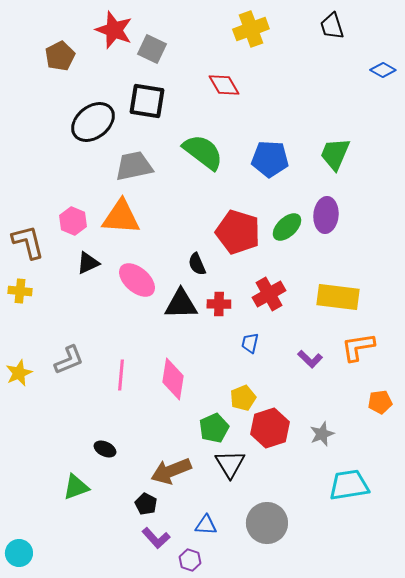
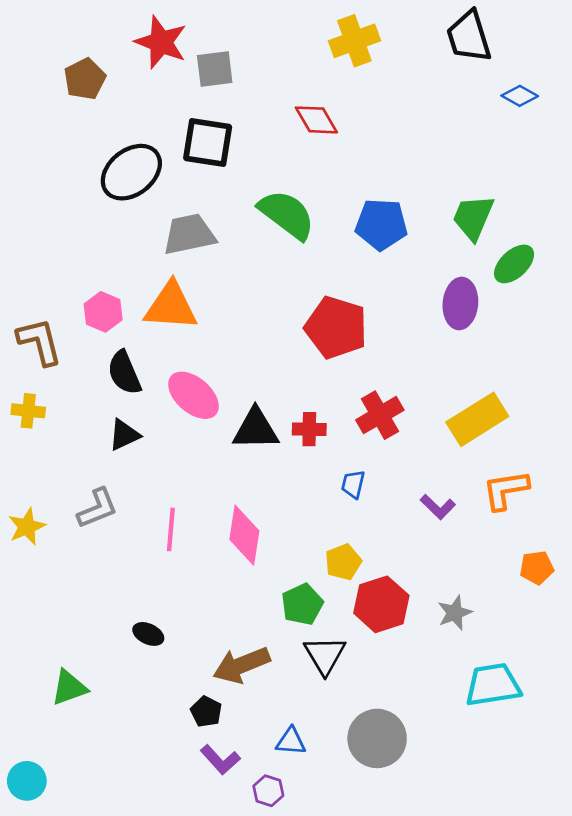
black trapezoid: (332, 26) -> (469, 37), size x1.4
gray square: (152, 49) -> (215, 69), turned -32
blue diamond: (383, 70) -> (520, 96), moved
green ellipse: (287, 227) -> (514, 264), moved
black triangle: (88, 263) -> (124, 435), moved
black semicircle: (197, 264) -> (124, 373), moved, size x1.4
yellow rectangle: (338, 297) -> (477, 419), turned -39
green triangle: (76, 487) -> (69, 688), moved

